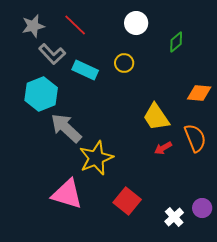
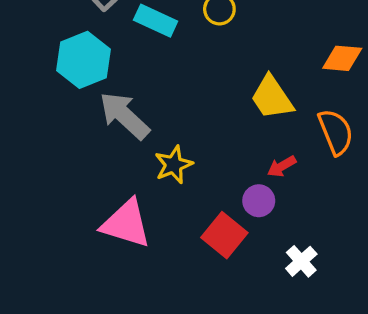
red arrow: (163, 148) -> (282, 166), moved
yellow star: (96, 158) -> (174, 165), size x0.7
purple circle: (202, 208) -> (259, 201), moved

